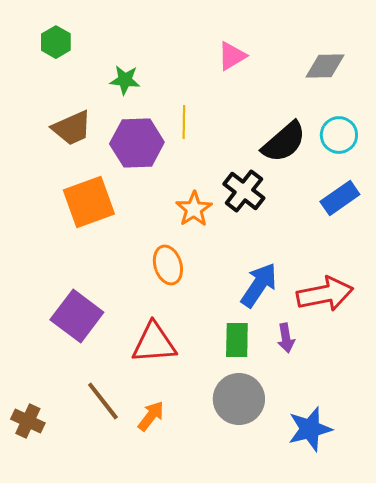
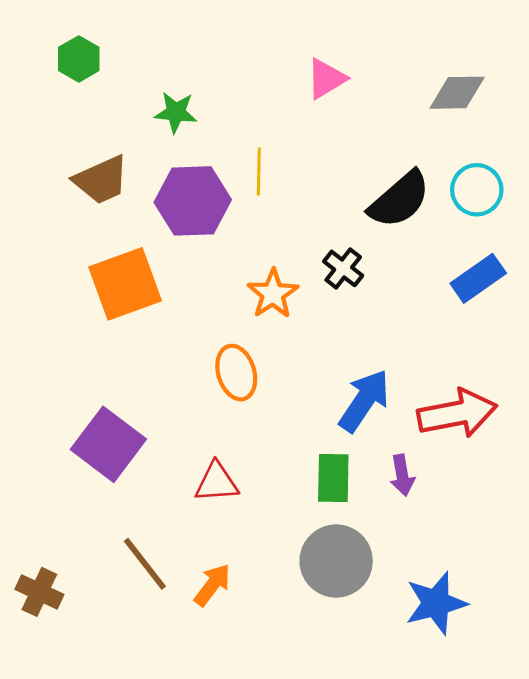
black cross: (244, 191) -> (343, 268), size x0.7
red triangle: (154, 343) -> (217, 482), size x0.7

